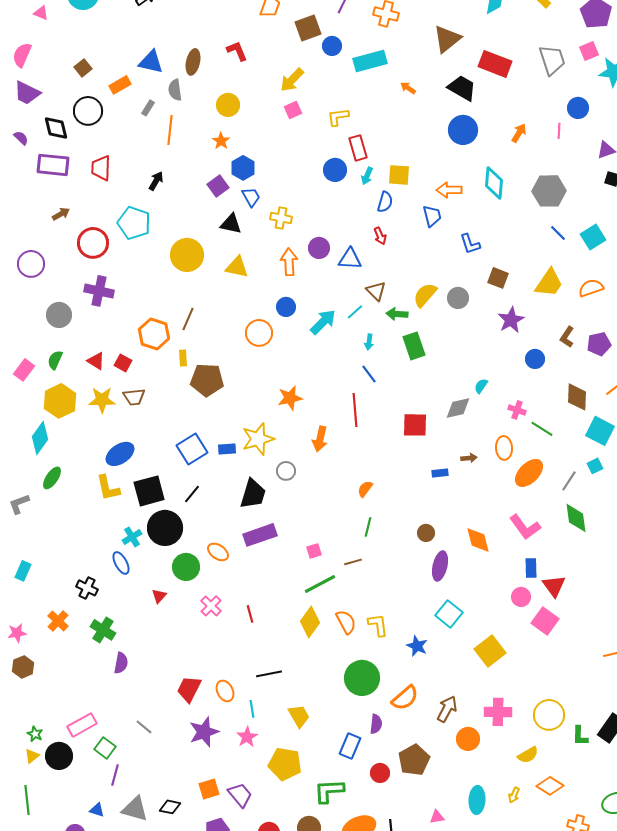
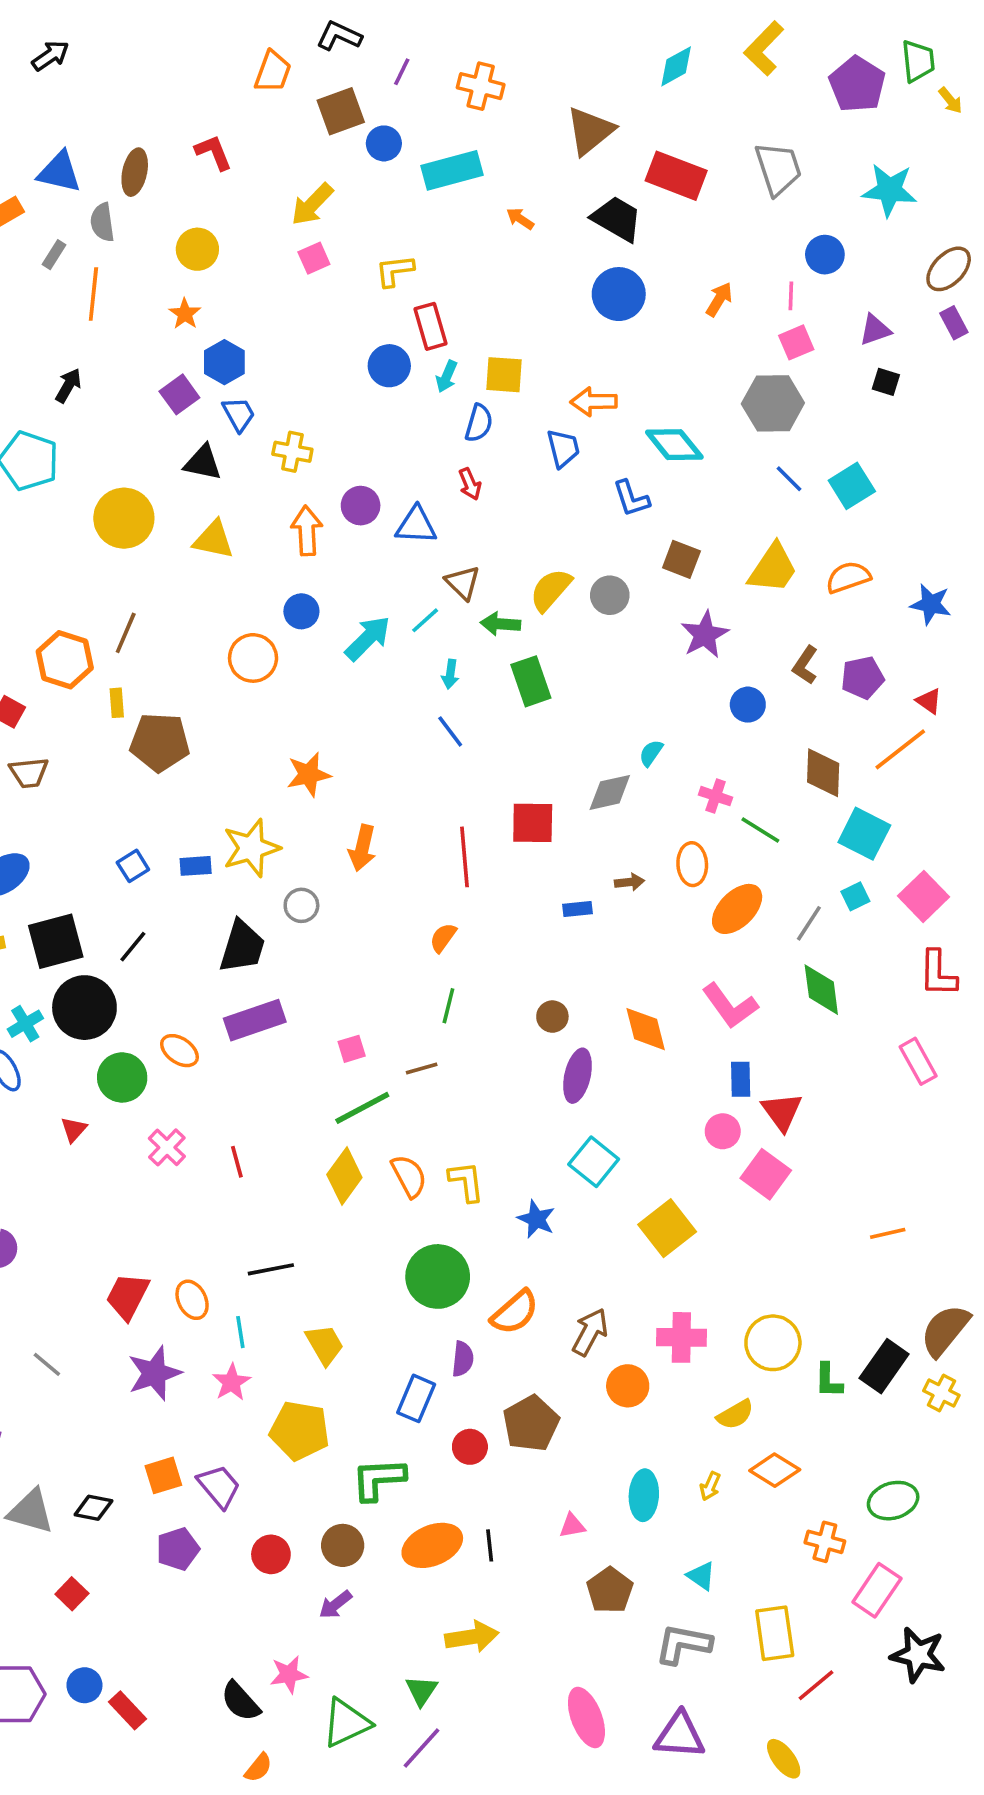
pink square: (589, 51) -> (796, 342), moved
cyan diamond: (494, 183) -> (674, 445), moved, turned -44
red line: (355, 410) -> (465, 857), moved
blue square: (192, 449) -> (133, 866), size x0.6

